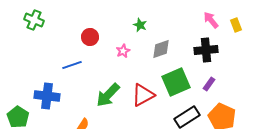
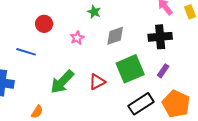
blue line: (72, 65) -> (26, 52), turned 36
red triangle: (143, 95) -> (97, 82), size x0.7

